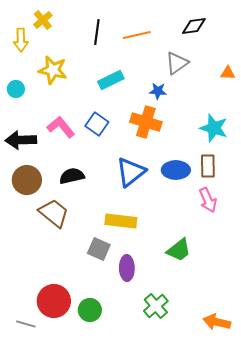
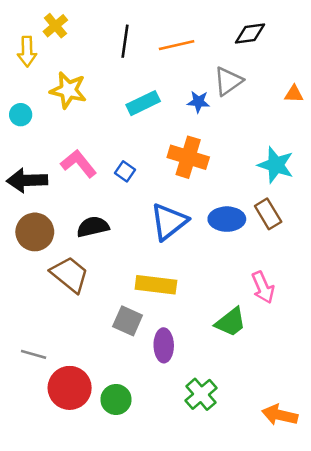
blue star: (158, 91) -> (198, 102), moved
blue square: (97, 124) -> (125, 171), moved, size x0.7
brown rectangle: (208, 166) -> (268, 214), turned -30
pink arrow: (208, 200) -> (263, 287), moved
gray line: (26, 324) -> (34, 354), moved

